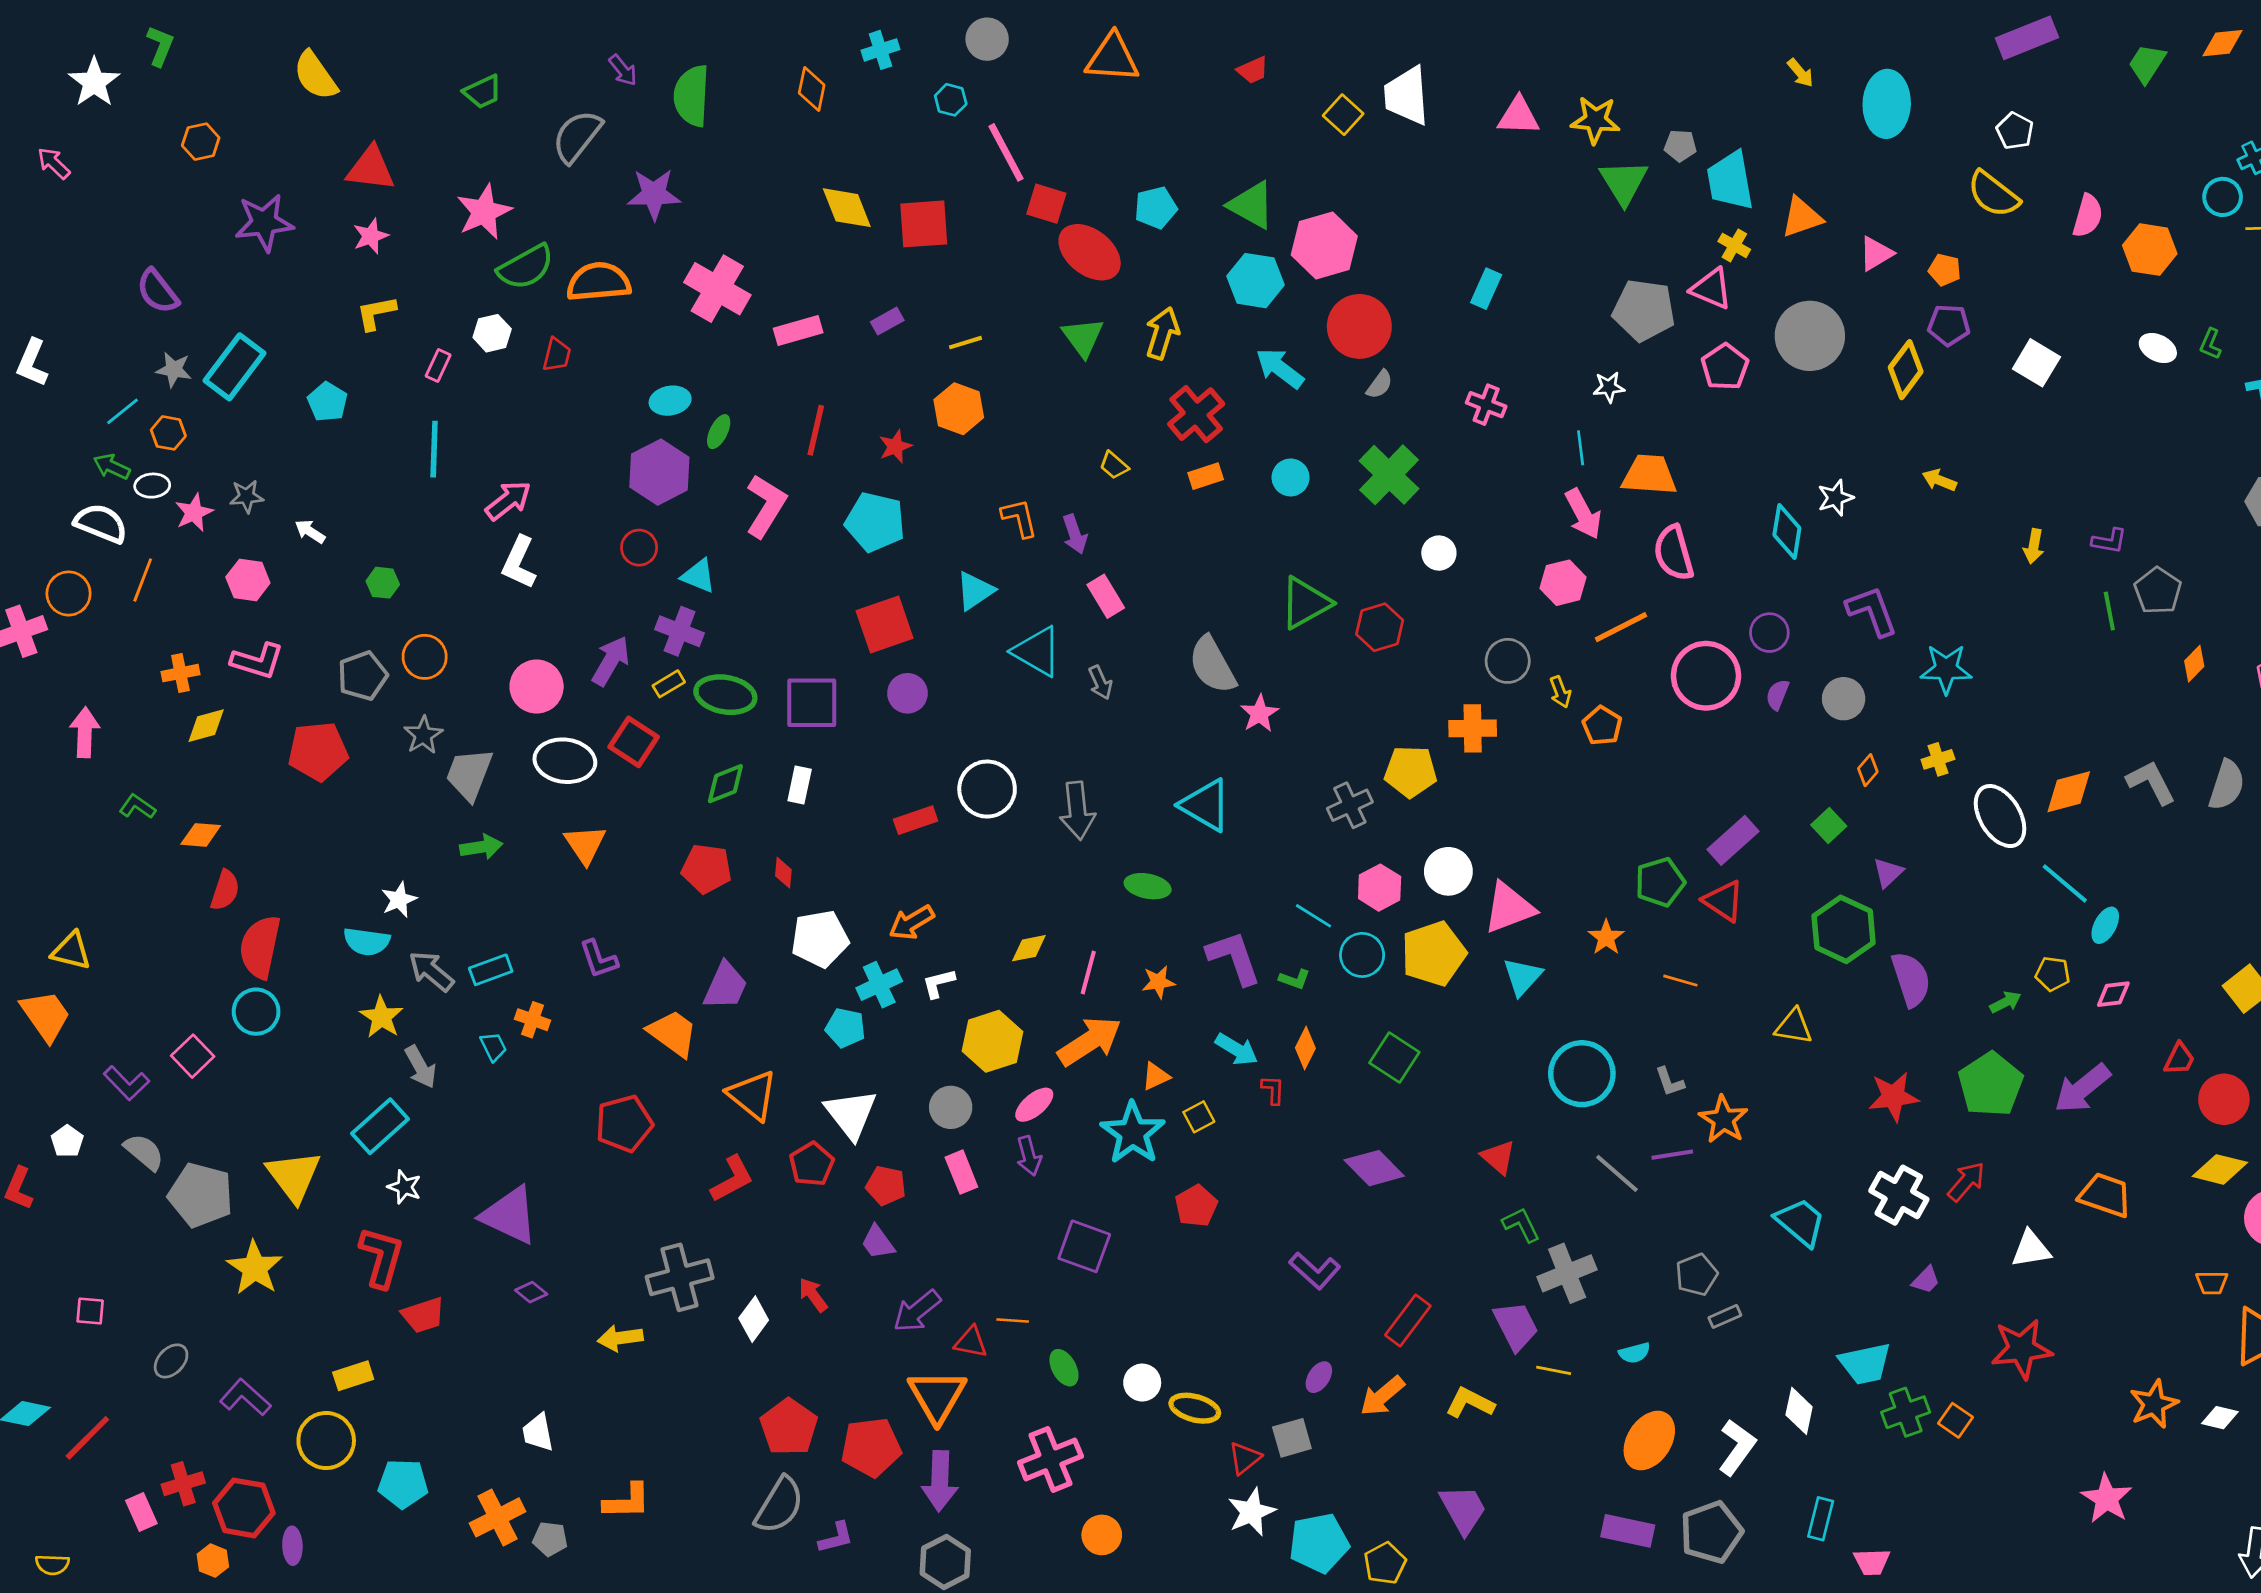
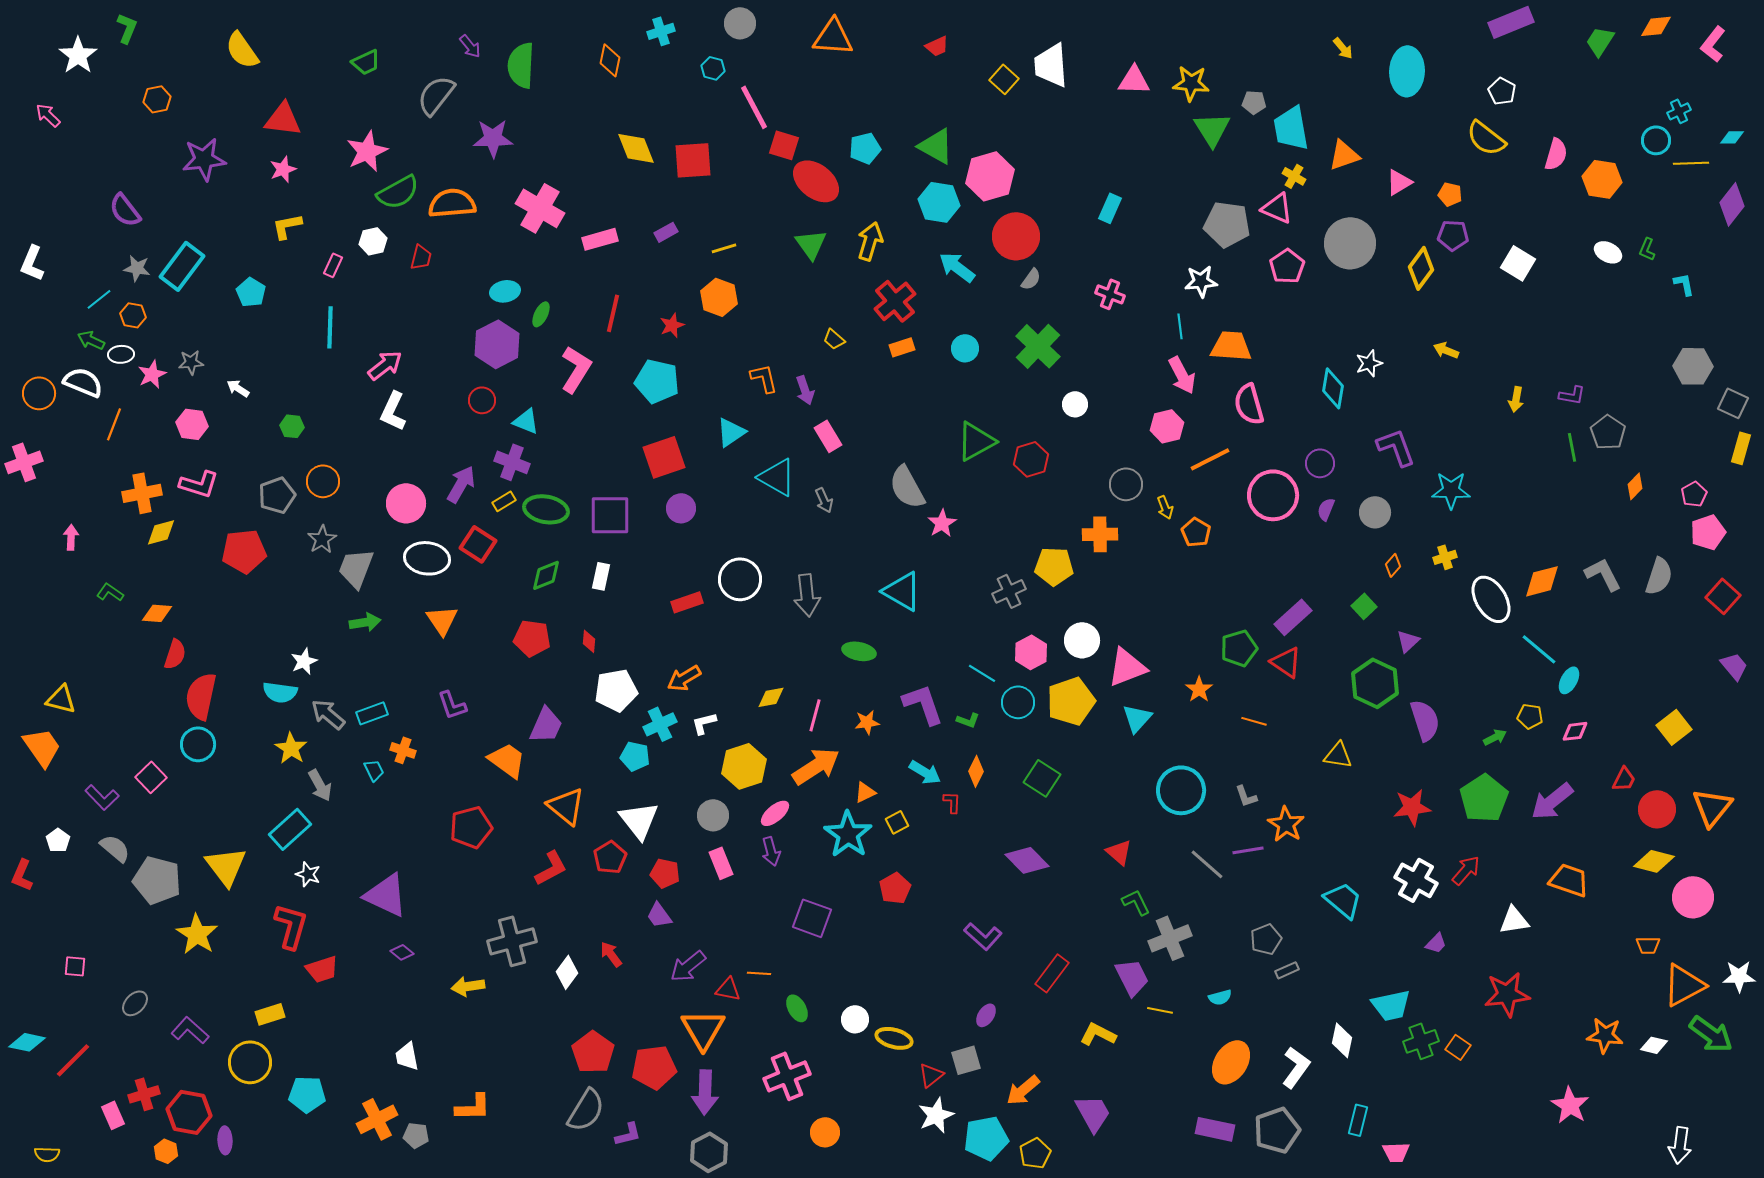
white star: (1609, 387) -> (1201, 281), size x1.4
orange circle: (69, 593) -> (39, 393), moved
orange cross: (180, 673) -> (142, 493), size x1.4
pink arrow: (85, 732) -> (71, 537), size x0.7
orange arrow: (1382, 1396) -> (1023, 1090), moved
orange star: (2154, 1404) -> (1605, 1035), turned 30

